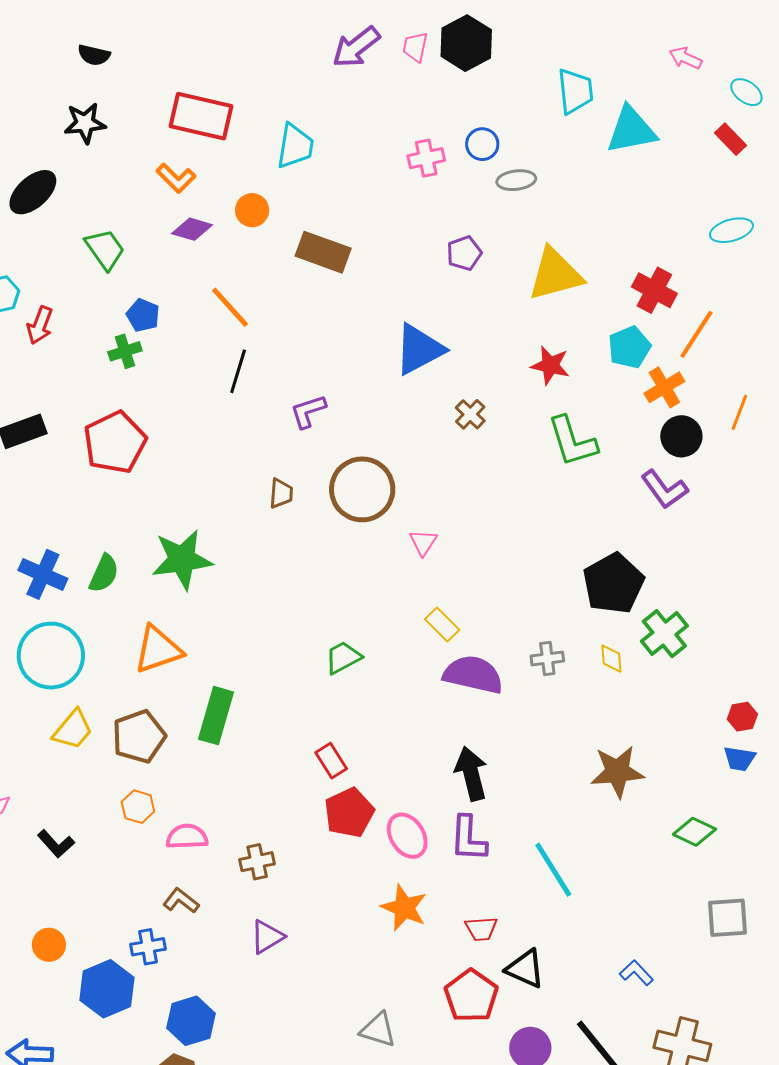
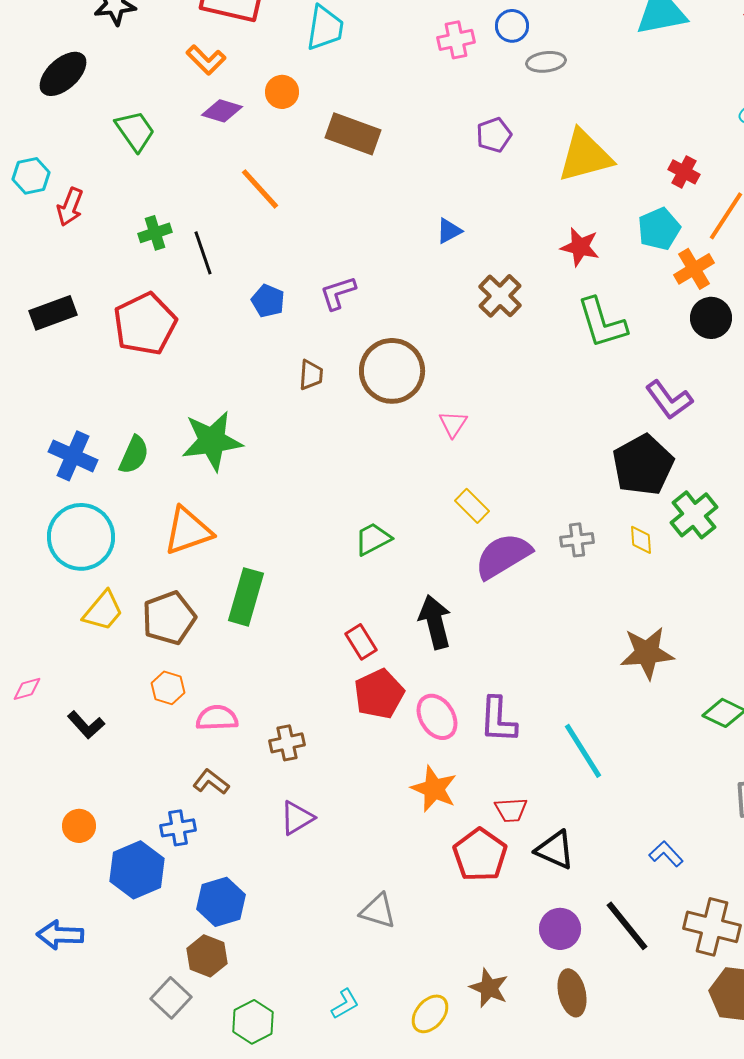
red cross: (654, 290) -> (684, 172), size x0.7
blue pentagon: (143, 315) -> (268, 301), moved
blue triangle: (419, 349) -> (449, 231), size x0.5
black line: (238, 371) -> (203, 253), moved, turned -36
brown cross: (470, 414) -> (500, 296), size x1.4
purple L-shape: (664, 489) -> (669, 400), moved
purple semicircle: (473, 675) -> (503, 556), turned -44
black arrow: (471, 774) -> (435, 622), moved
red pentagon: (471, 996) -> (480, 855), moved
gray triangle: (378, 1030) -> (378, 911), moved

